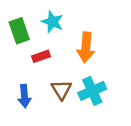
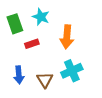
brown triangle: (61, 90) -> (45, 80), moved

